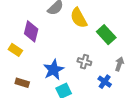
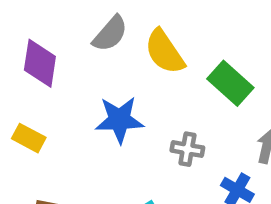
purple diamond: (31, 31) -> (40, 63), moved
blue star: (54, 70) -> (119, 120), moved, turned 30

